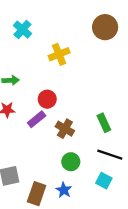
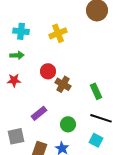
cyan cross: (22, 30) -> (21, 31), moved, turned -35
purple rectangle: (37, 119) -> (39, 113), moved
brown cross: (65, 129) -> (63, 84), moved

